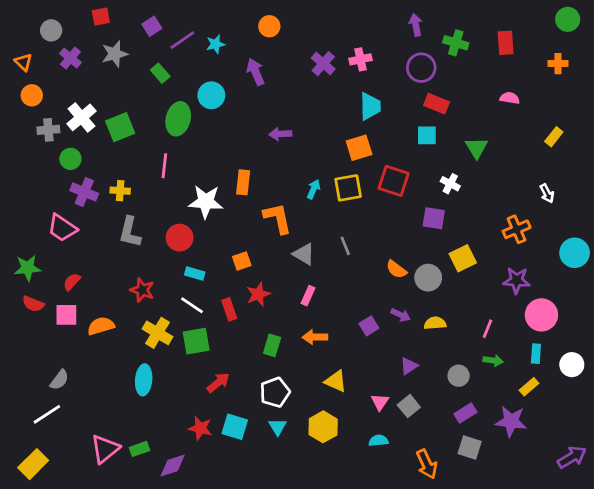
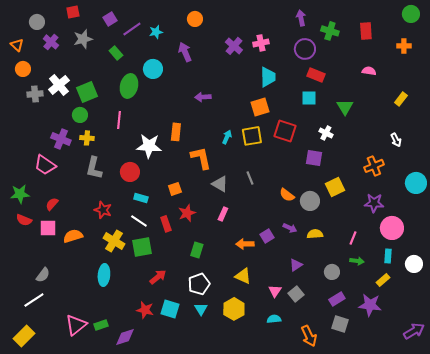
green circle: (70, 159) -> (80, 115), moved
orange arrow: (315, 337) -> (245, 244), moved

